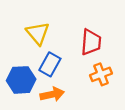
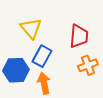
orange arrow: (52, 94) -> (44, 83), turned -90

